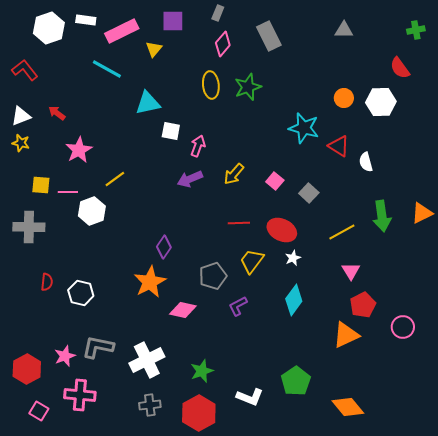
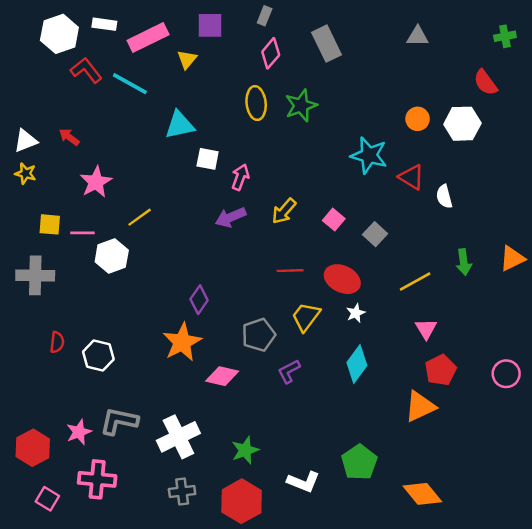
red L-shape: (25, 70) -> (86, 70), moved
green arrow: (382, 216) -> (464, 262), size x0.7
pink circle: (403, 327) -> (506, 374), moved

